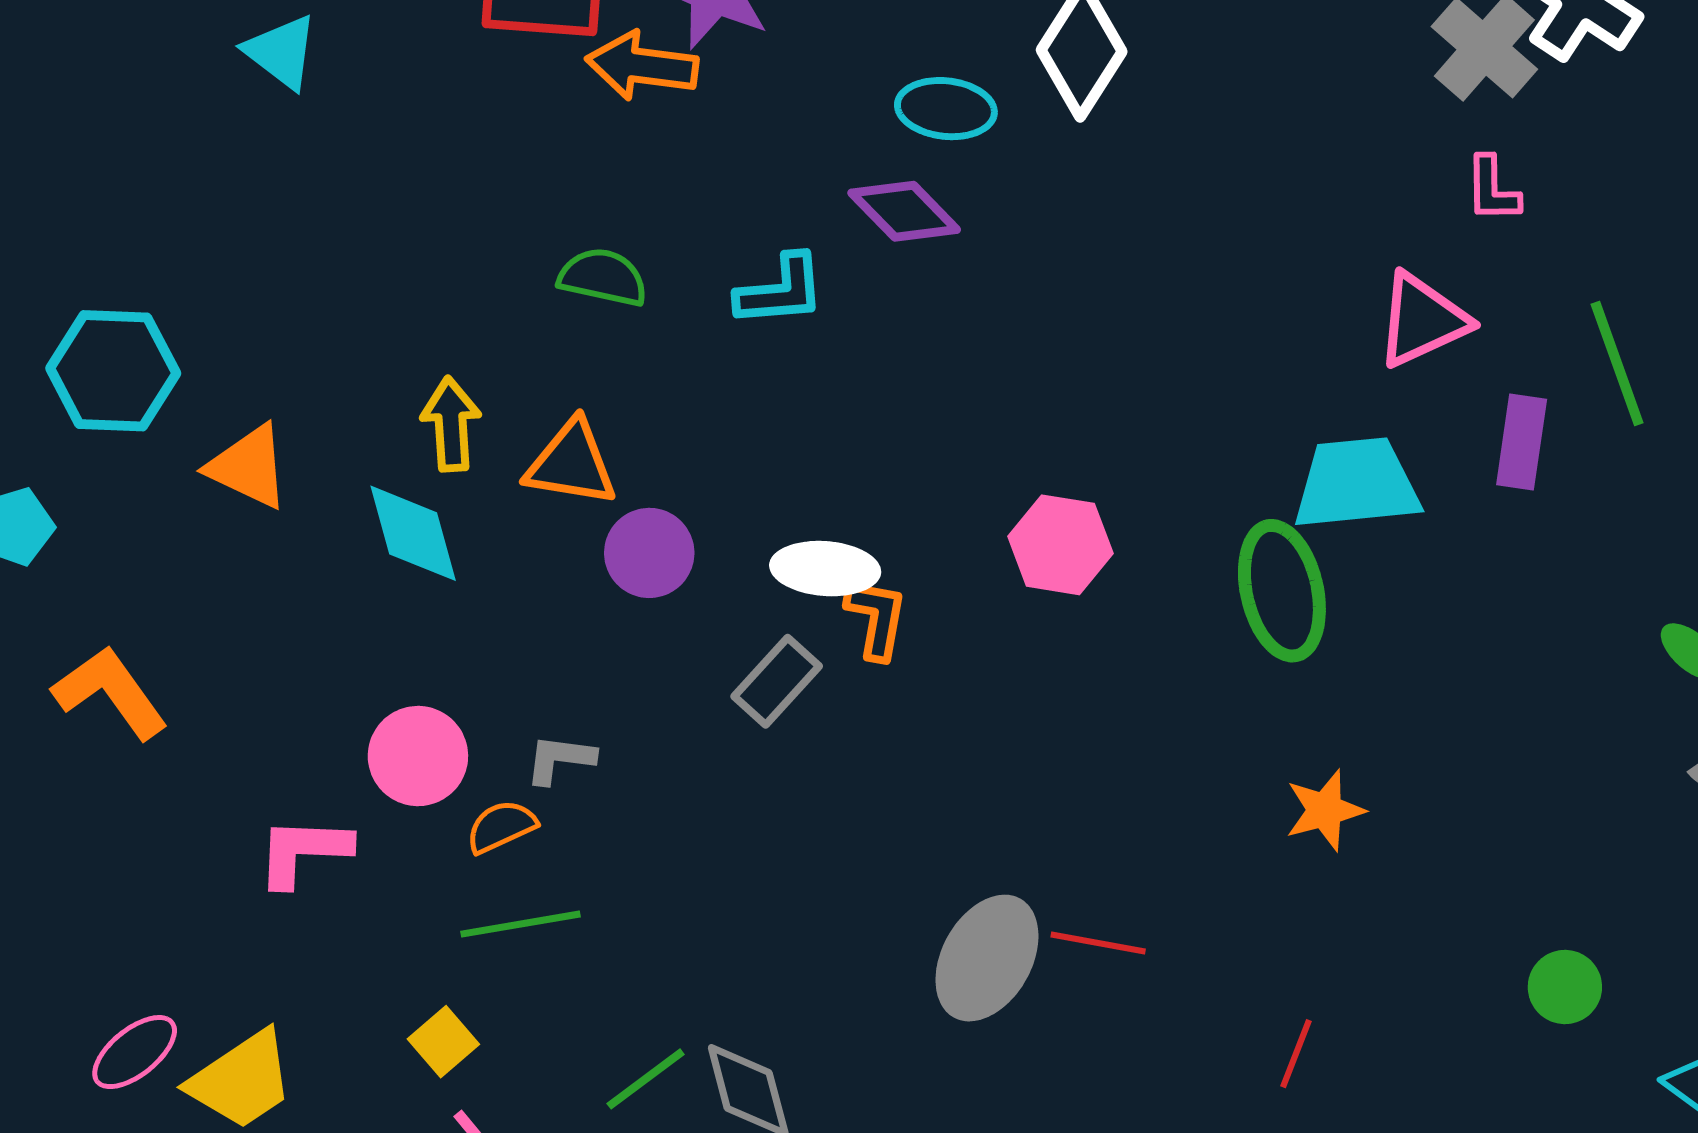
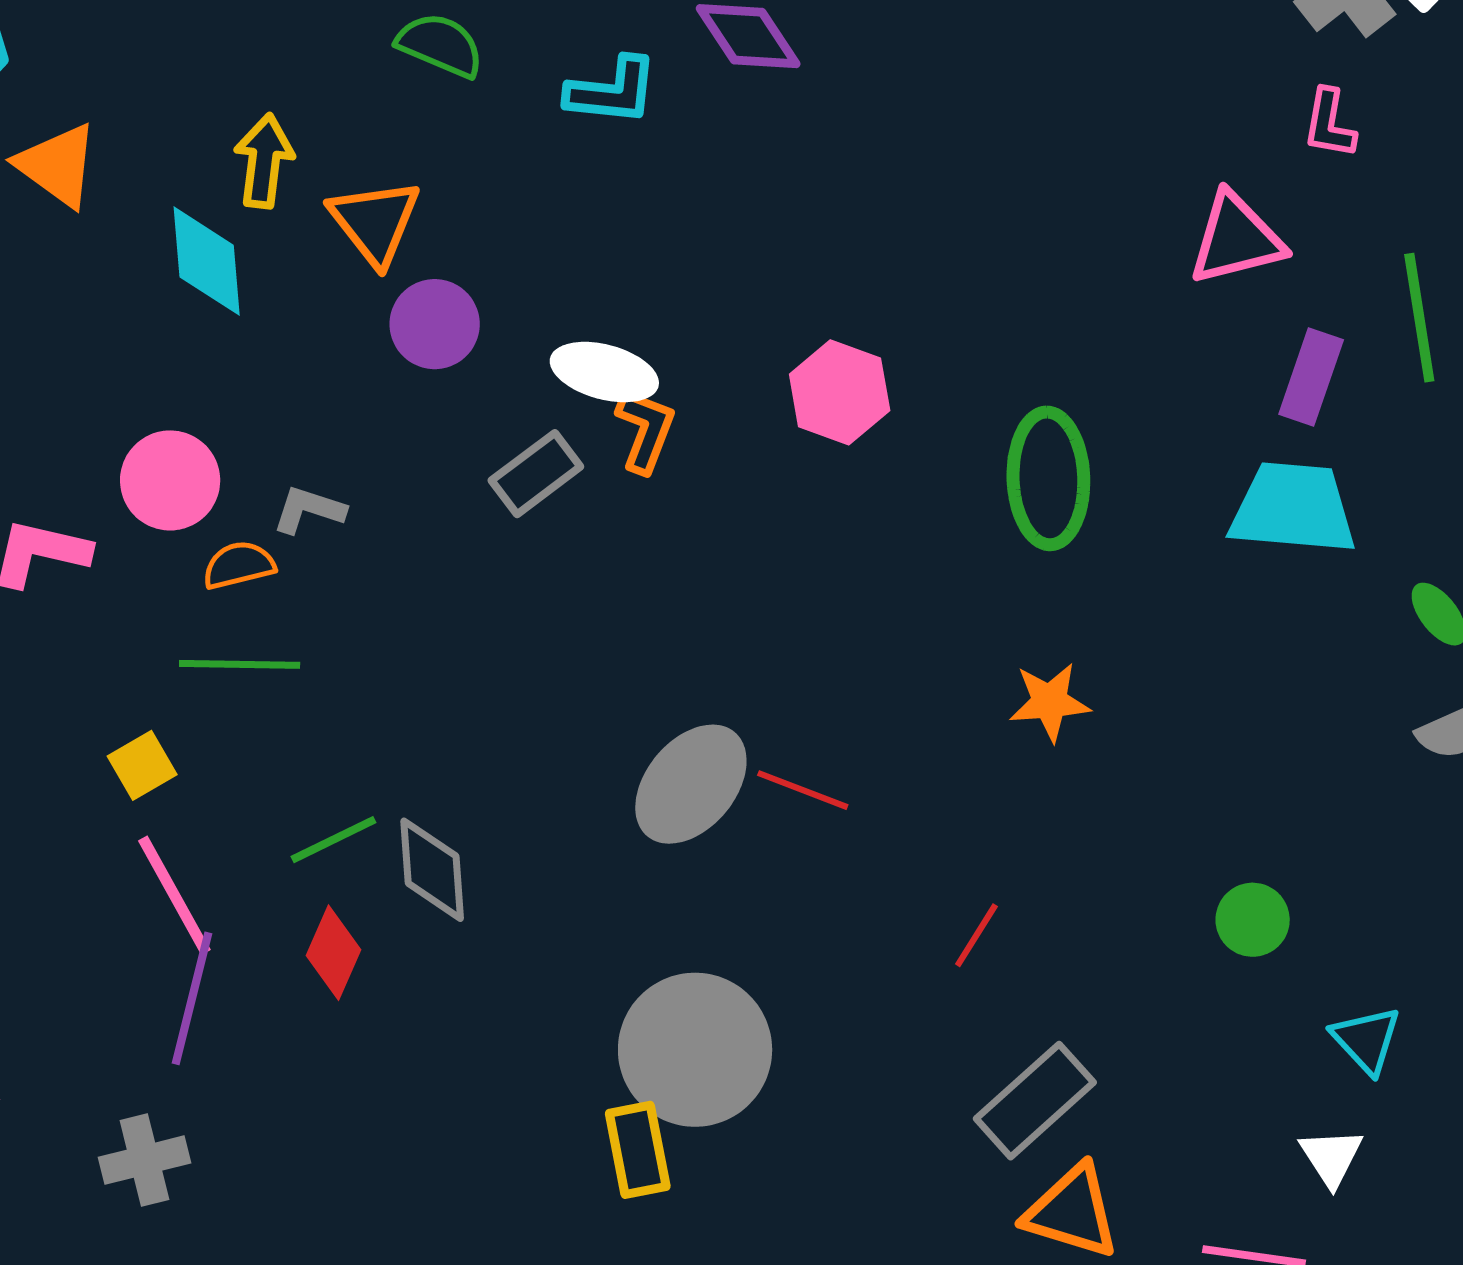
orange triangle: (571, 463) -> (375, 222), turned 32
cyan trapezoid: (1356, 484) -> (1293, 508), moved

